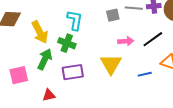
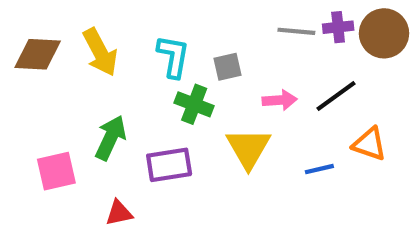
gray square: (113, 15) -> (227, 67), moved
yellow arrow: (40, 32) -> (100, 52), moved
green cross: (67, 43) -> (194, 104), moved

